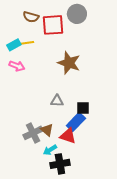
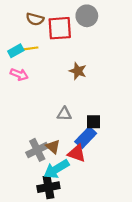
brown star: (69, 63) -> (78, 71), size x0.7
cyan arrow: (50, 150) -> (56, 169), size x1.6
black cross: (60, 164) -> (48, 187), moved

